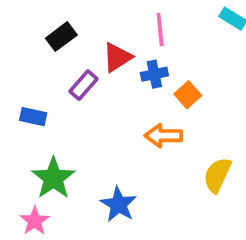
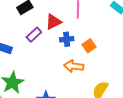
blue cross: (154, 74) -> (67, 39), moved

